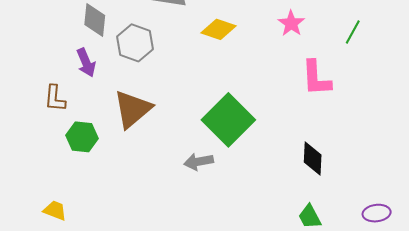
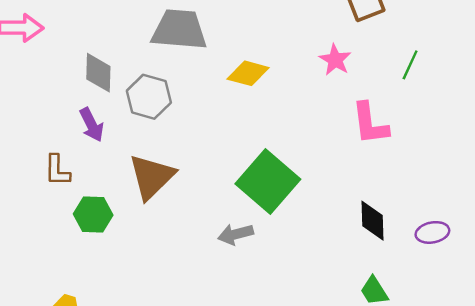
purple ellipse: (377, 213) -> (432, 232), moved

